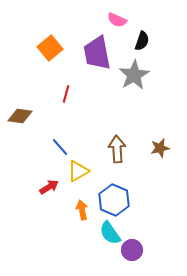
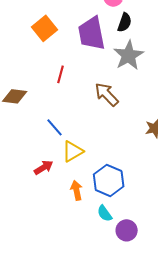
black semicircle: (142, 41) -> (125, 22), moved
brown arrow: (117, 149) -> (107, 94), moved, turned -40
cyan semicircle: (110, 233) -> (105, 213), size x0.7

